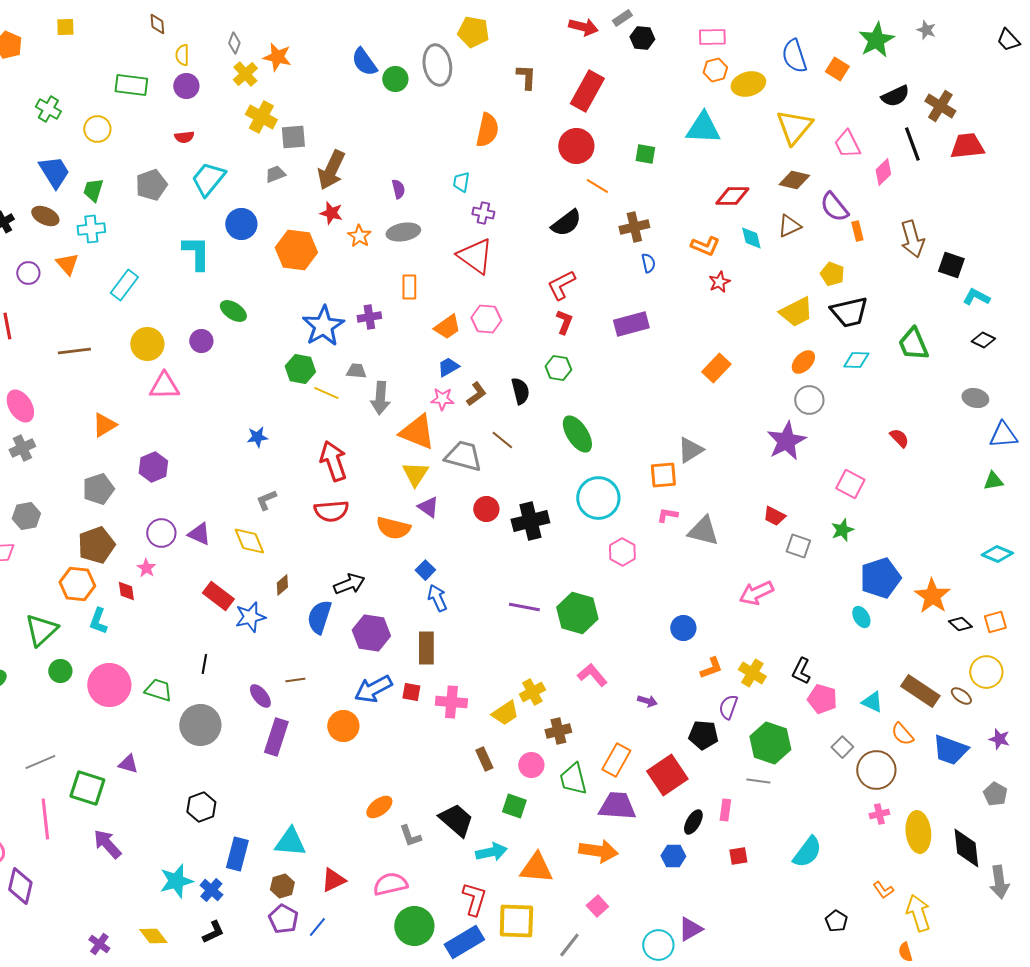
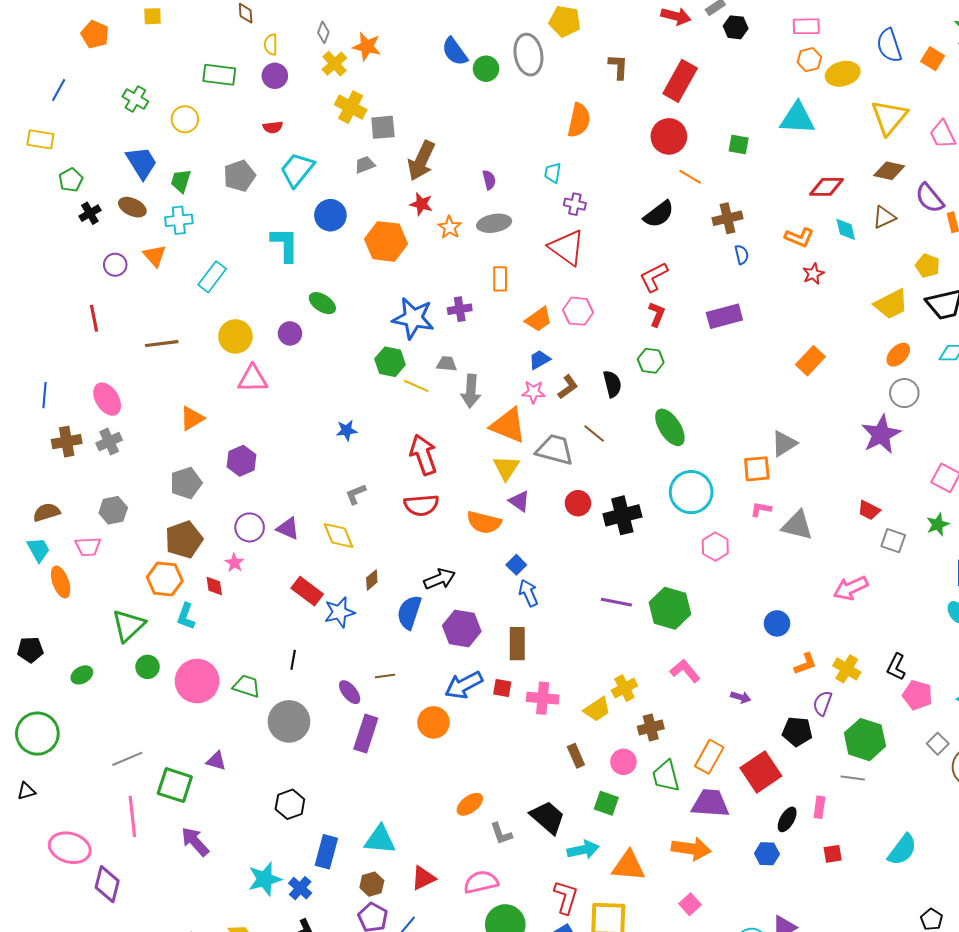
blue star: (323, 326) -> (413, 318), turned -30

